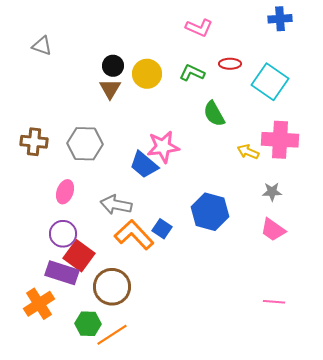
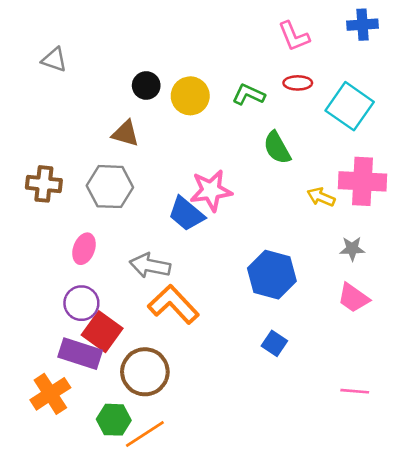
pink L-shape: (199, 28) -> (294, 36), moved, turned 44
brown triangle: (110, 89) -> (125, 133), moved, turned -45
blue square: (162, 229) -> (274, 343), moved

